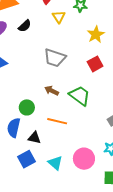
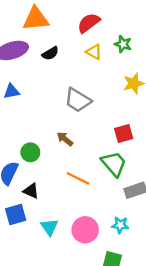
yellow triangle: (59, 17) -> (94, 52), turned -40
red square: (95, 64) -> (124, 133), moved
green trapezoid: (80, 96) -> (114, 164), moved
orange line: (57, 121) -> (78, 178), moved

